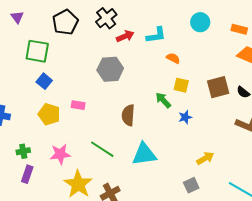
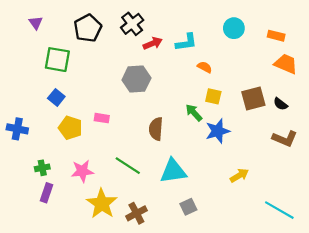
blue square: (44, 81) -> (56, 97), moved
blue star: (185, 117) -> (218, 131), size x1.6
gray square: (191, 185) -> (188, 207), moved

